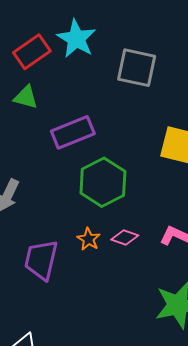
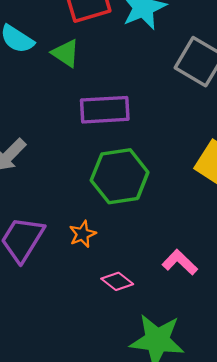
pink diamond: (125, 238) -> (117, 281), moved

